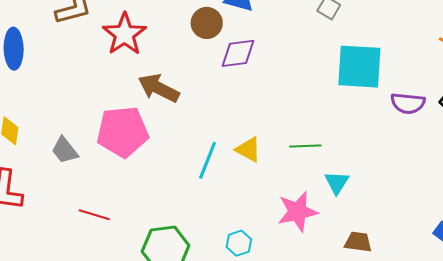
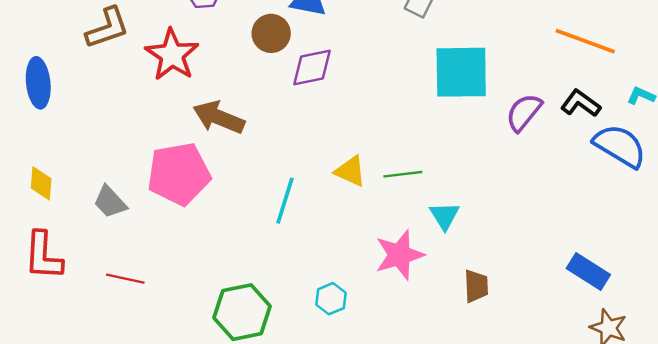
purple semicircle: (408, 103) -> (524, 112), turned 128
yellow triangle: (248, 150) -> (350, 171), moved
red line: (94, 215) -> (125, 279), moved
brown trapezoid: (358, 242) -> (476, 286), turned 84

